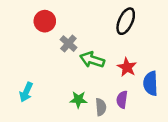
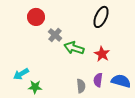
blue semicircle: (151, 83) -> (121, 81), moved, turned 108
cyan arrow: (26, 92) -> (21, 74), turned 35
green star: (78, 100) -> (35, 87), moved

